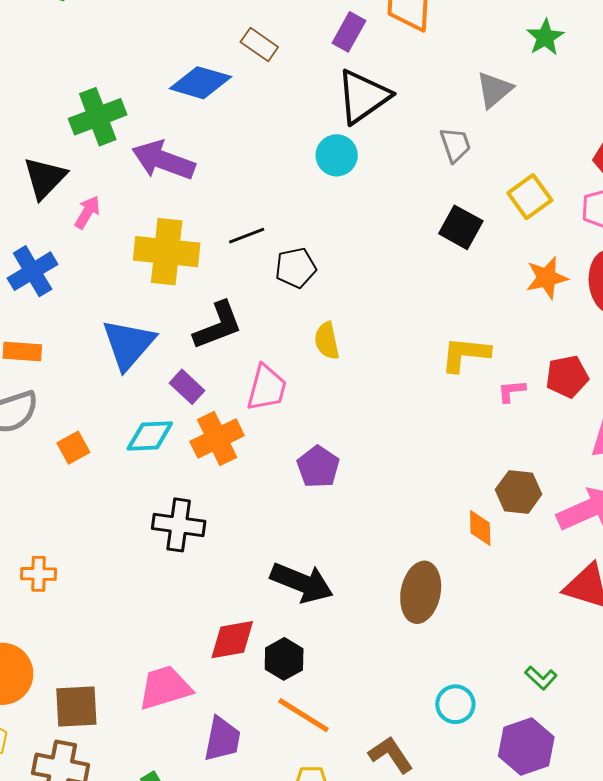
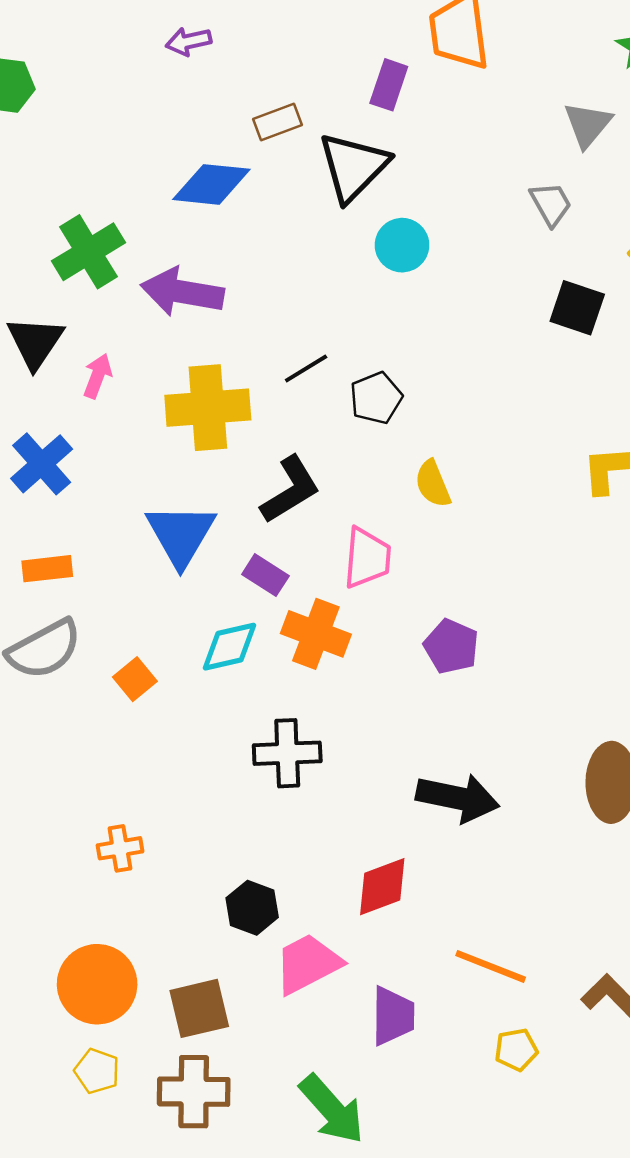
brown rectangle: (259, 45) -> (278, 122), turned -45
black triangle: (363, 96) -> (353, 167), moved
orange cross: (217, 438) -> (316, 634), turned -33
black hexagon: (284, 659) -> (252, 908), moved

